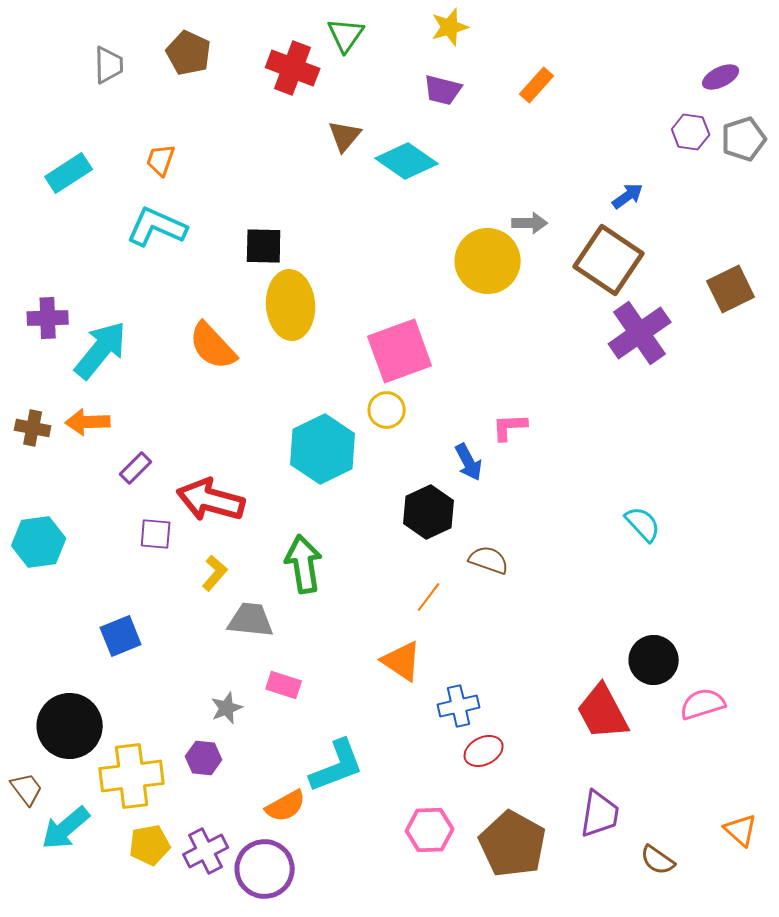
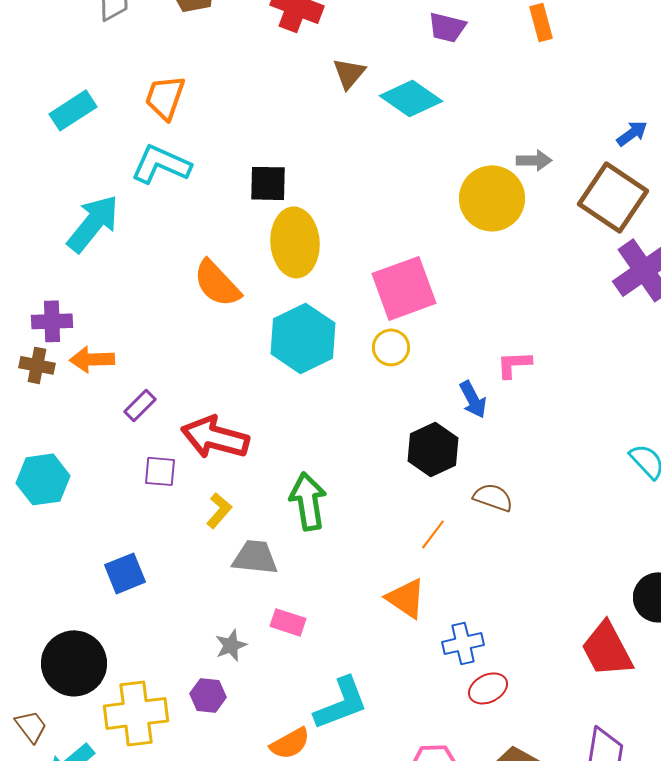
orange rectangle: (537, 85) -> (541, 22), turned -57
orange trapezoid: (161, 160) -> (165, 97), size x1.4
purple cross: (48, 318) -> (52, 321), moved
cyan arrow: (101, 350) -> (93, 223), moved
cyan hexagon: (323, 449) -> (303, 338), moved

